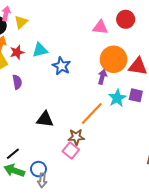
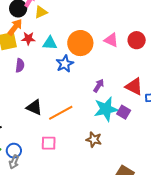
orange circle: (114, 59) -> (80, 43), moved
cyan star: (117, 98) -> (106, 109), size x1.4
orange line: (92, 113) -> (61, 113), moved
brown star: (76, 137) -> (94, 140), moved
pink square: (71, 150) -> (49, 143), turned 35

